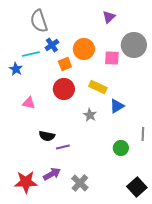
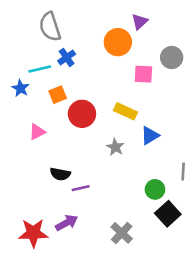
gray circle: (134, 45) -> (172, 57), size x0.7
orange circle: (84, 49) -> (118, 42), moved
orange square: (65, 64) -> (58, 95), moved
pink triangle: (29, 103) -> (37, 132), turned -40
gray cross: (80, 183) -> (122, 233), moved
black square: (137, 187) -> (168, 214), moved

